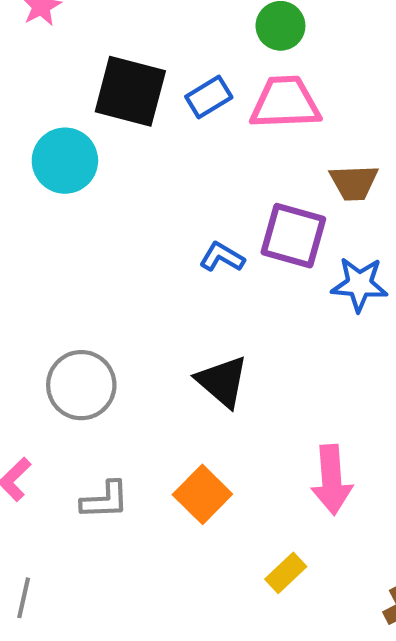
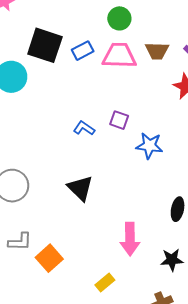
brown trapezoid: (354, 183) -> (157, 51), moved
purple square: (293, 236) -> (119, 120), size x0.6
orange square: (202, 494) -> (49, 258), moved

